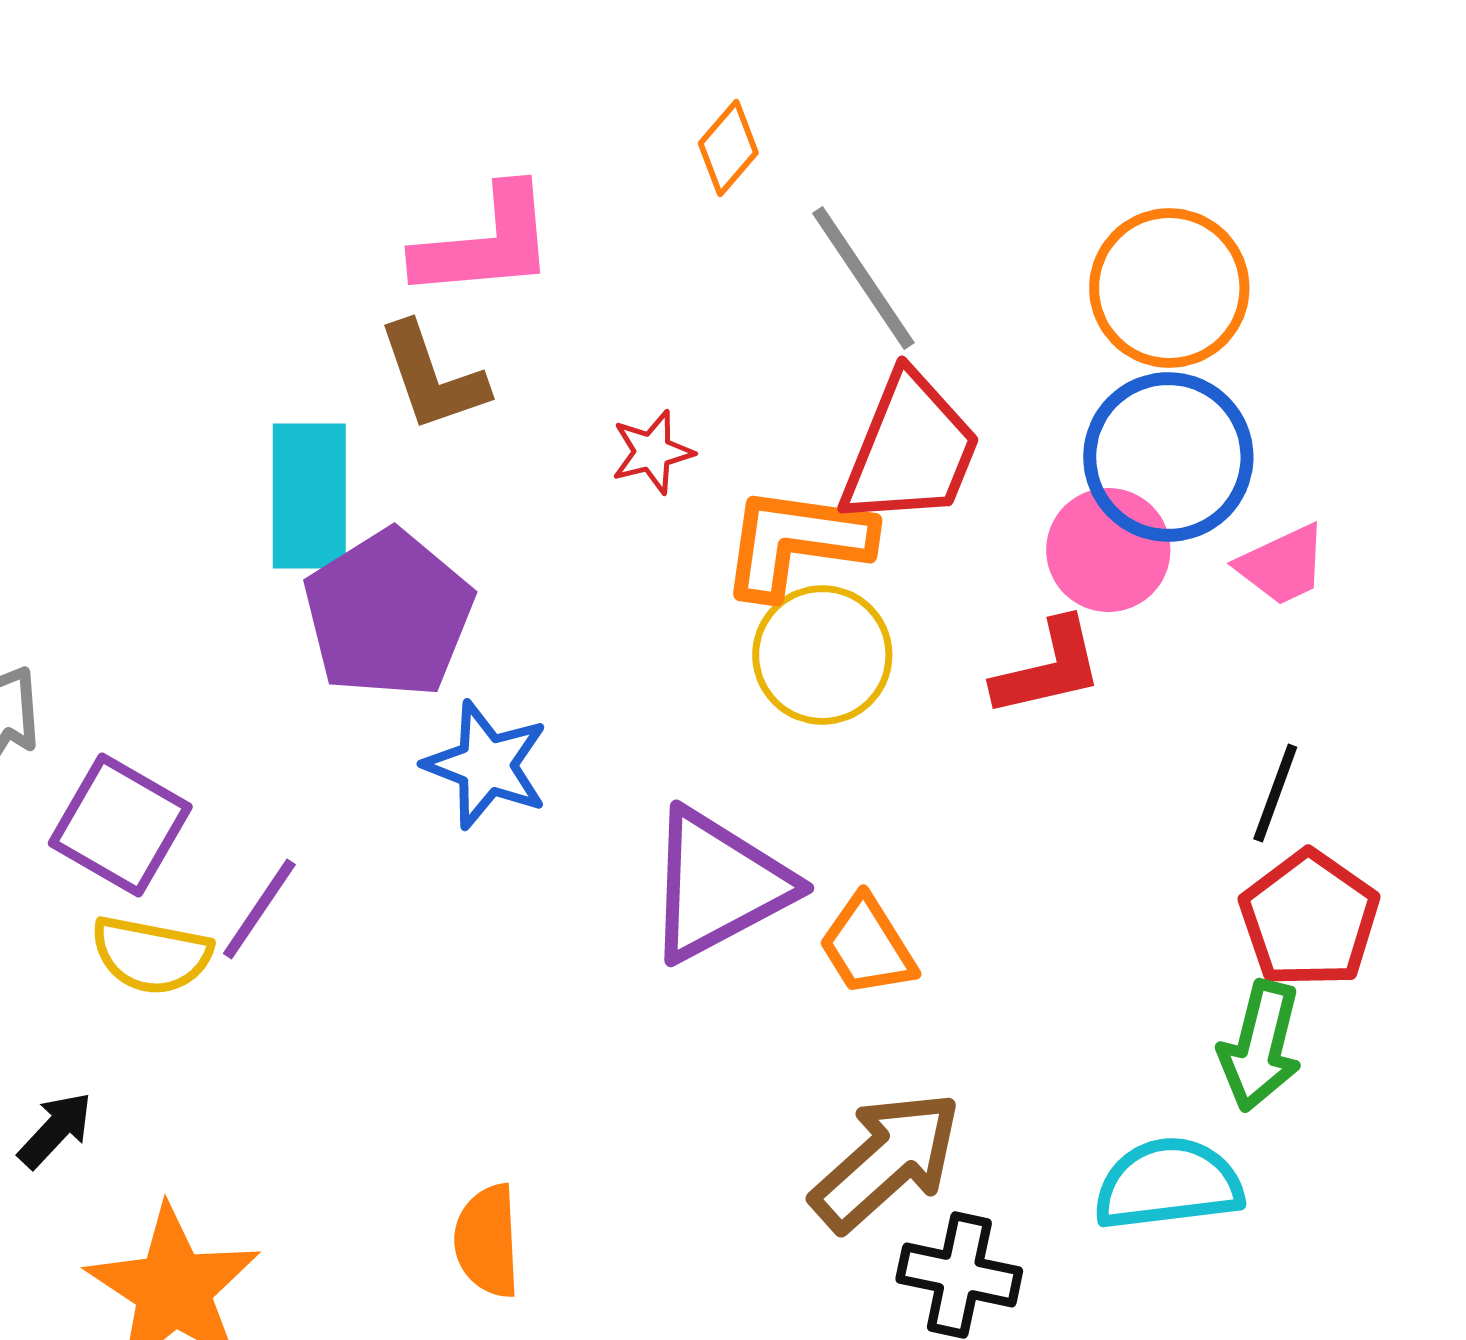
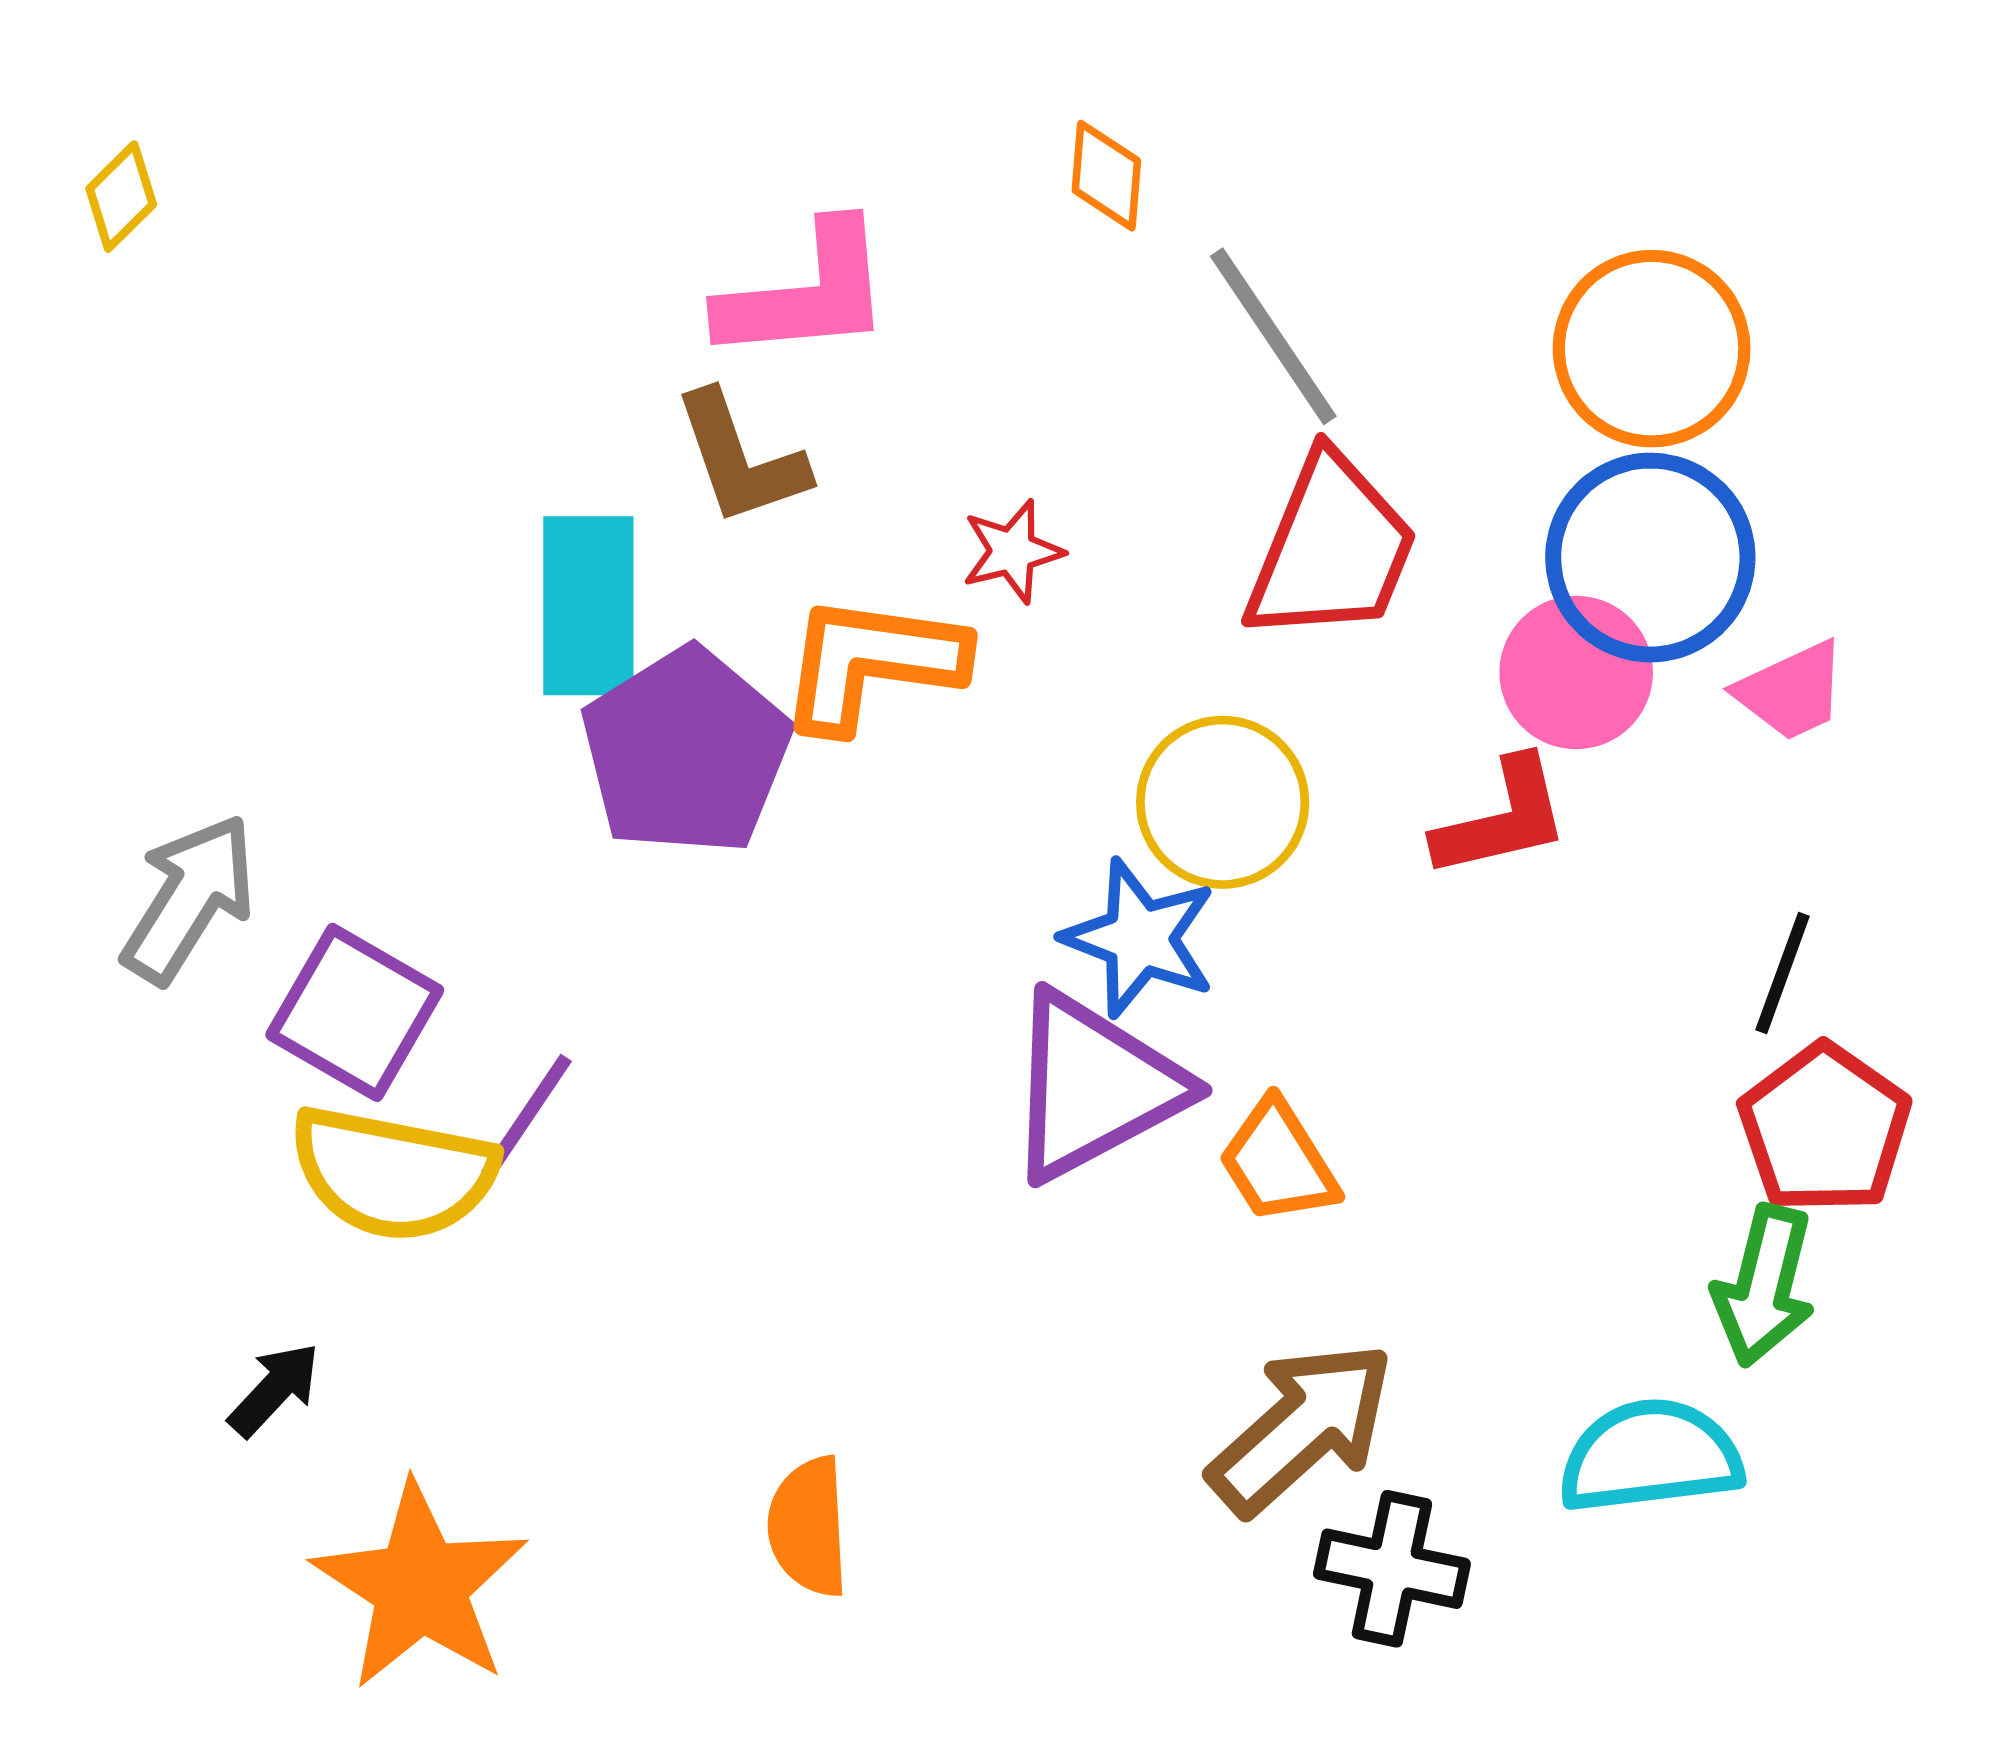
orange diamond: (728, 148) -> (1106, 176), turned -36
orange L-shape: (796, 542) -> (872, 663), moved
blue star: (486, 765) -> (1140, 938), moved
yellow semicircle: (151, 955) -> (393, 1173), size x1.4

